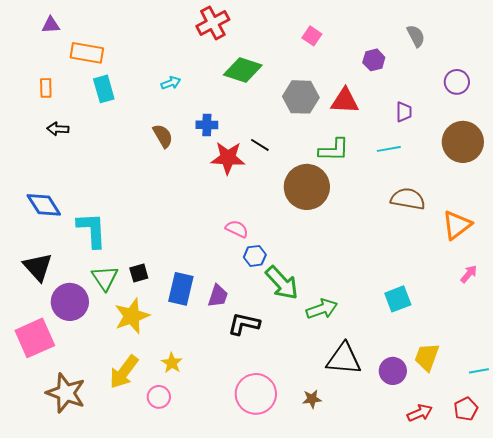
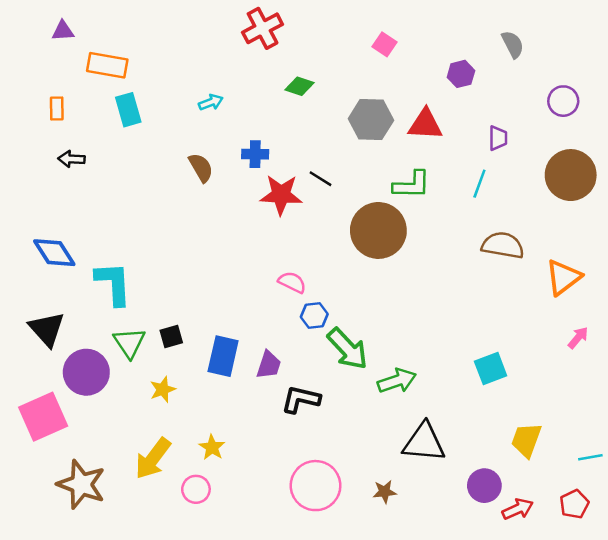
green diamond: (243, 70) -> (300, 86), size x0.6
cyan line: (389, 149) -> (479, 184), turned -60
yellow star: (132, 316) -> (163, 389), size x0.6
purple circle: (393, 371) -> (484, 486), moved

